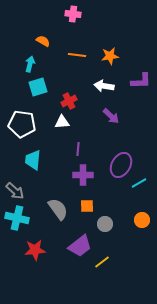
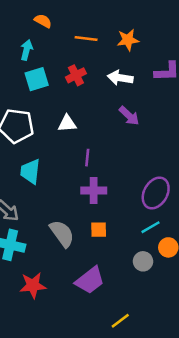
red cross: (69, 101) -> (76, 75), moved
purple ellipse: (121, 165) -> (156, 193), moved
cyan line: (139, 183) -> (151, 227), moved
gray circle: (105, 224) -> (143, 261), moved
yellow line: (102, 262) -> (120, 321), moved

